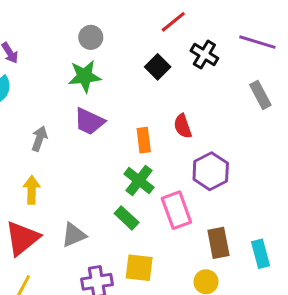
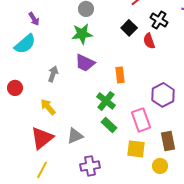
red semicircle: (183, 126) -> (149, 41), moved
green cross: (139, 181) -> (106, 101), moved
yellow arrow: (32, 190) -> (48, 107), turned -42
yellow square: (139, 268) -> (136, 149), moved

